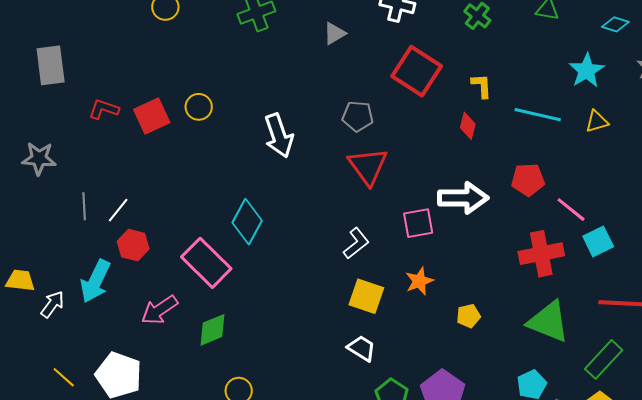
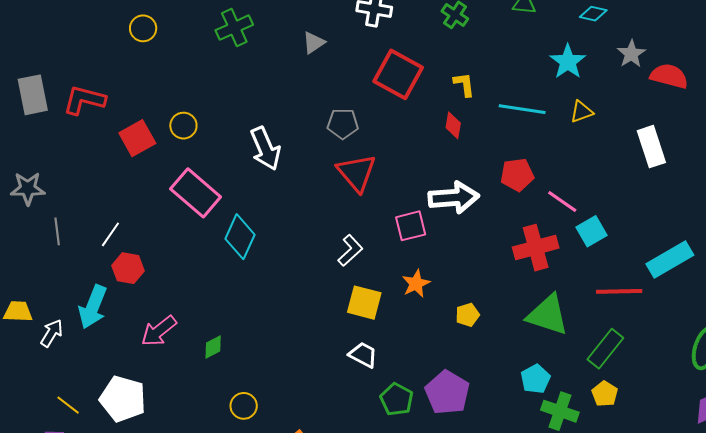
red L-shape: (104, 109) -> (84, 100), moved, size x1.4
gray line: (84, 206) -> (57, 231), moved
pink rectangle: (206, 263) -> (196, 193), moved
green diamond: (212, 330) -> (213, 347), size x0.7

